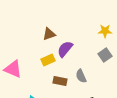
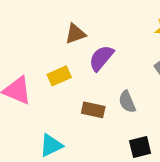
yellow rectangle: (48, 60) -> (59, 76), moved

